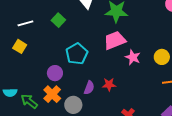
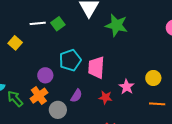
white line: (25, 23) -> (38, 23), moved
pink trapezoid: (115, 40) -> (96, 68), moved, turned -75
pink star: (133, 57) -> (127, 87), moved
red star: (109, 84) -> (106, 97), moved

